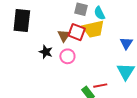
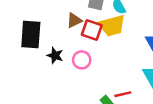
black rectangle: (22, 21) -> (31, 35), moved
brown triangle: (64, 36) -> (74, 20), moved, turned 32

